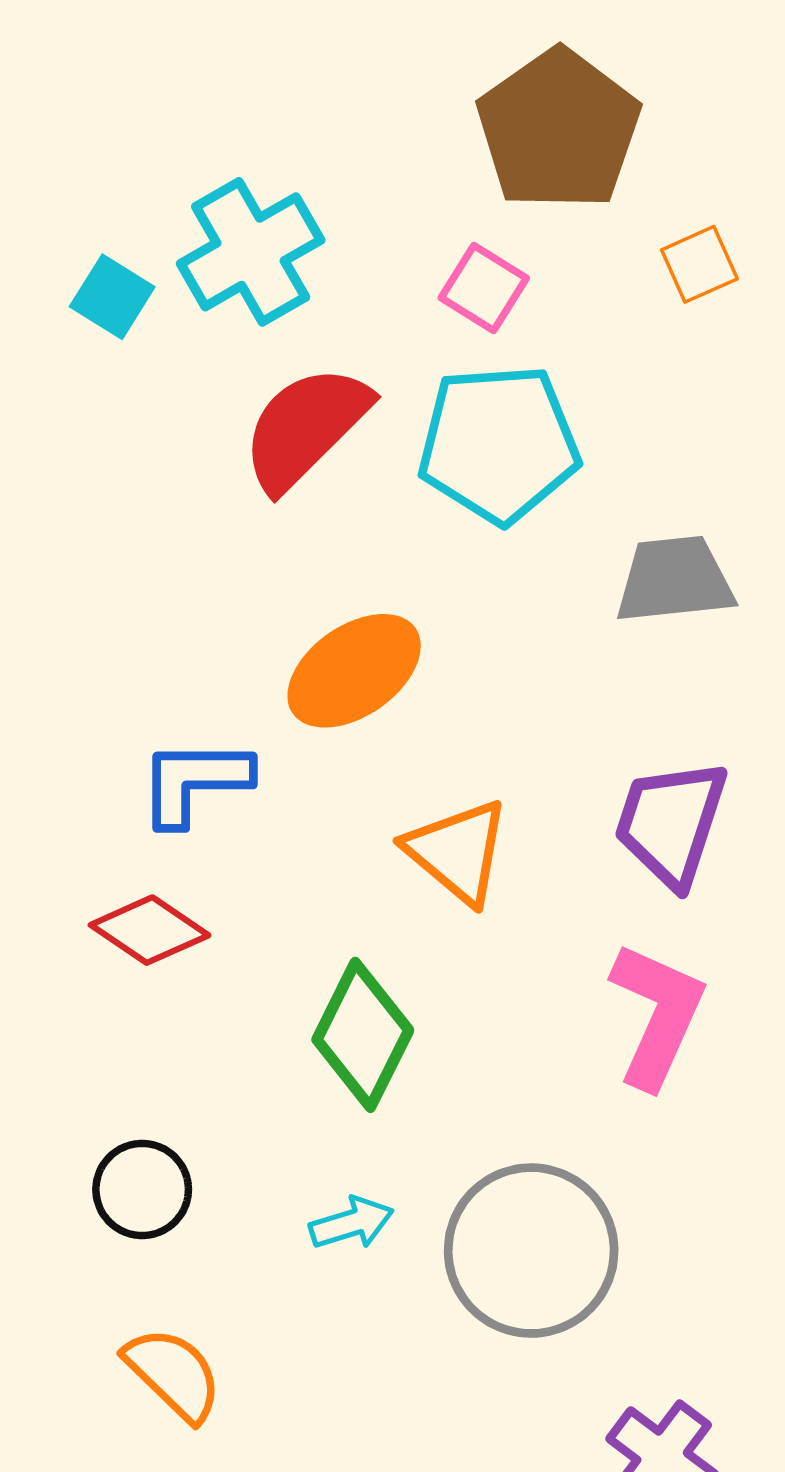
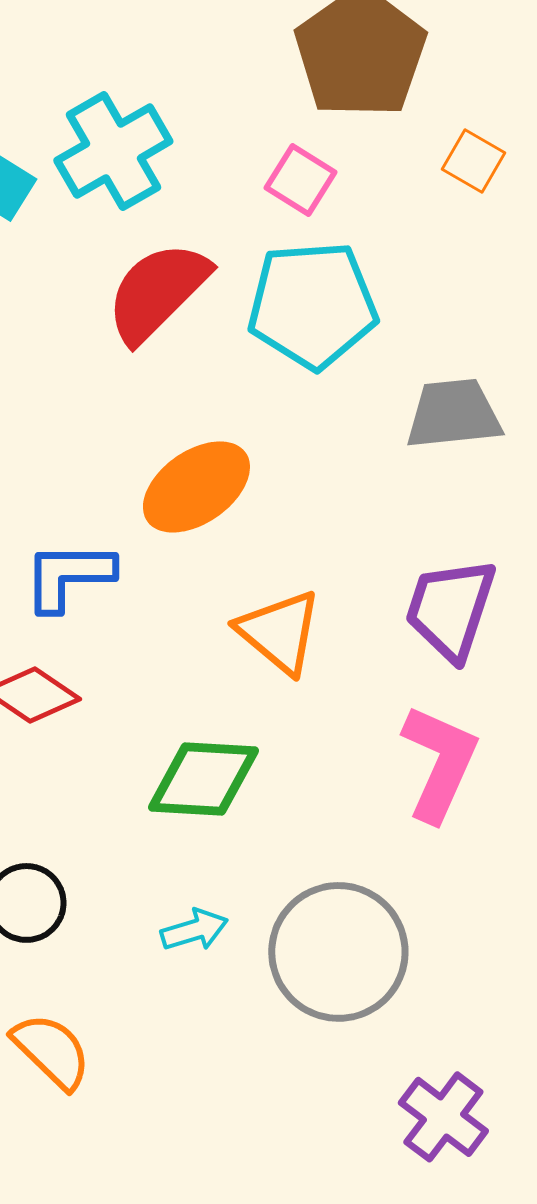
orange square: (699, 264) -> (473, 161), turned -36
green diamond: (363, 1035) -> (203, 779), turned 67

